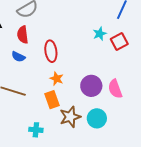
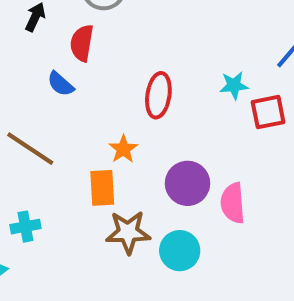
red ellipse: (51, 51) -> (158, 95), moved
cyan cross: (36, 130) -> (25, 227), moved, turned -32

